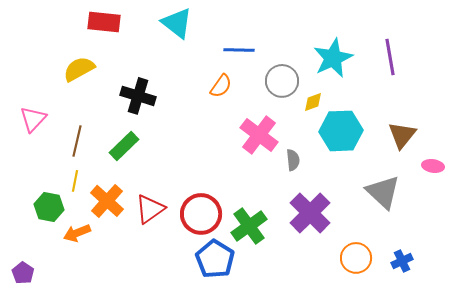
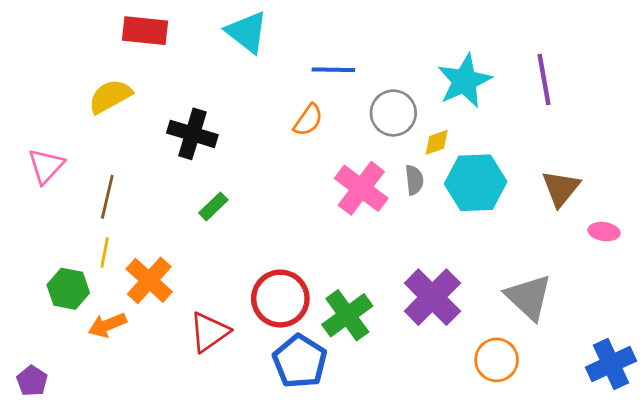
green rectangle: (124, 146) -> (213, 206), moved, size x0.7
gray semicircle: (293, 160) -> (414, 180), moved
gray triangle: (383, 192) -> (529, 297), moved
red triangle: (150, 209) -> (209, 332), moved
blue cross: (402, 261) -> (611, 364), moved, size x1.6

